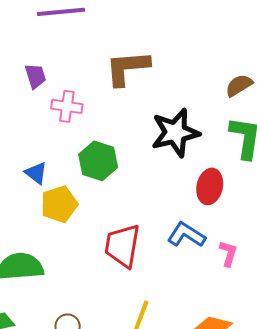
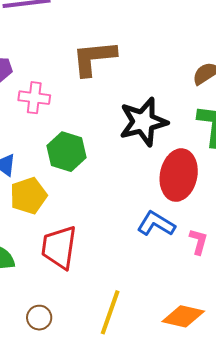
red ellipse: (210, 186) -> (179, 175), size x1.4
red trapezoid: (122, 246) -> (59, 247), moved

